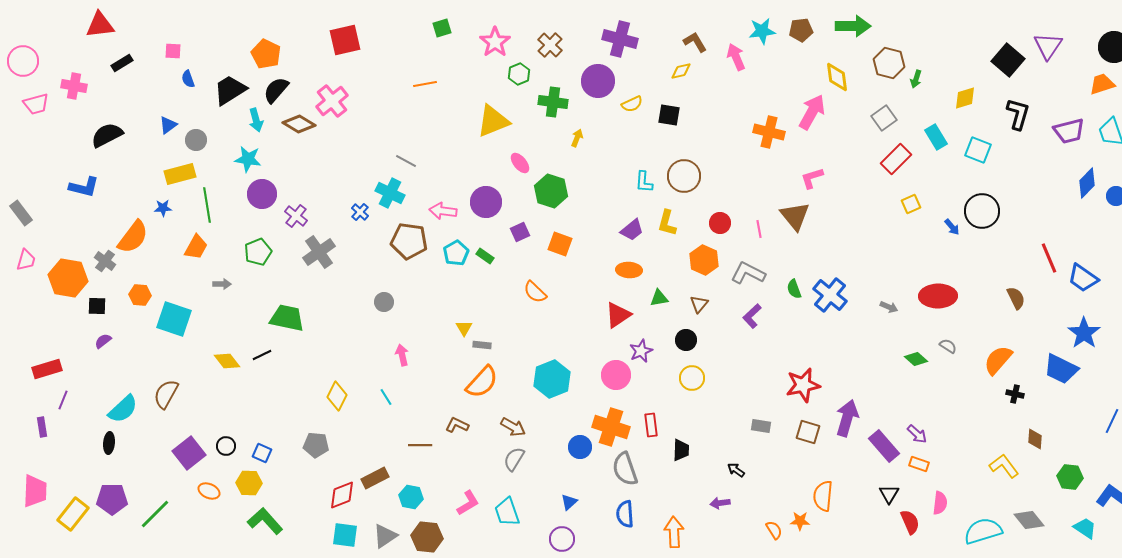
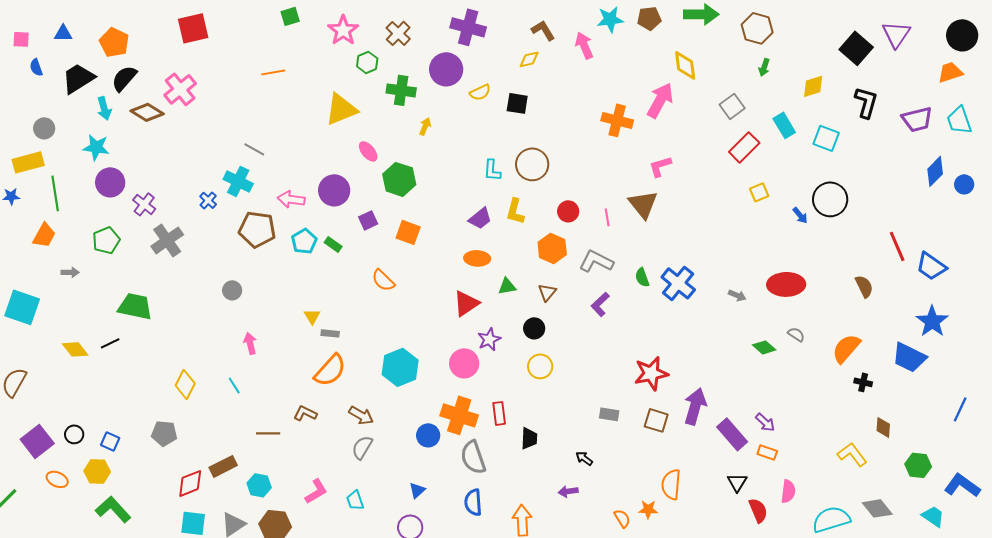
brown hexagon: (889, 63) -> (757, 28), moved
blue triangle: (168, 125) -> (63, 33), moved, turned 36
cyan trapezoid: (507, 512) -> (355, 500), size x0.7

